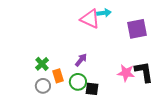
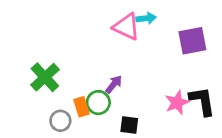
green cross: (42, 64) -> (45, 77), moved, size x1.5
pink star: (126, 73) -> (177, 103), turned -30
green circle: (78, 82) -> (98, 103), moved

